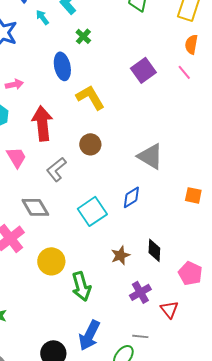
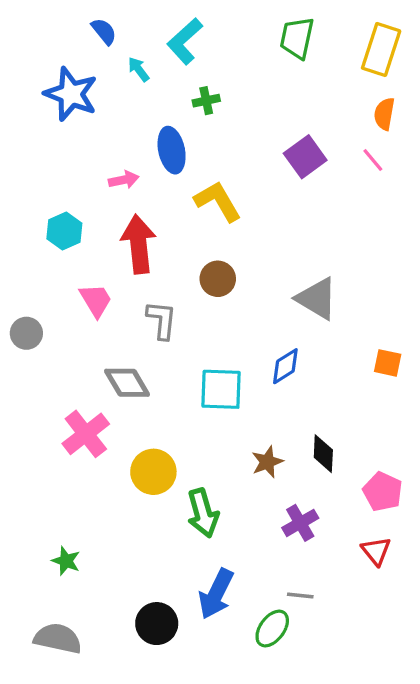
green cross: (83, 36) -> (206, 101), turned 35
pink arrow: (14, 84) -> (124, 180), moved
gray L-shape: (56, 169) -> (162, 320), turned 135
cyan square: (92, 211) -> (221, 389), turned 36
red triangle: (169, 309) -> (376, 551), moved

